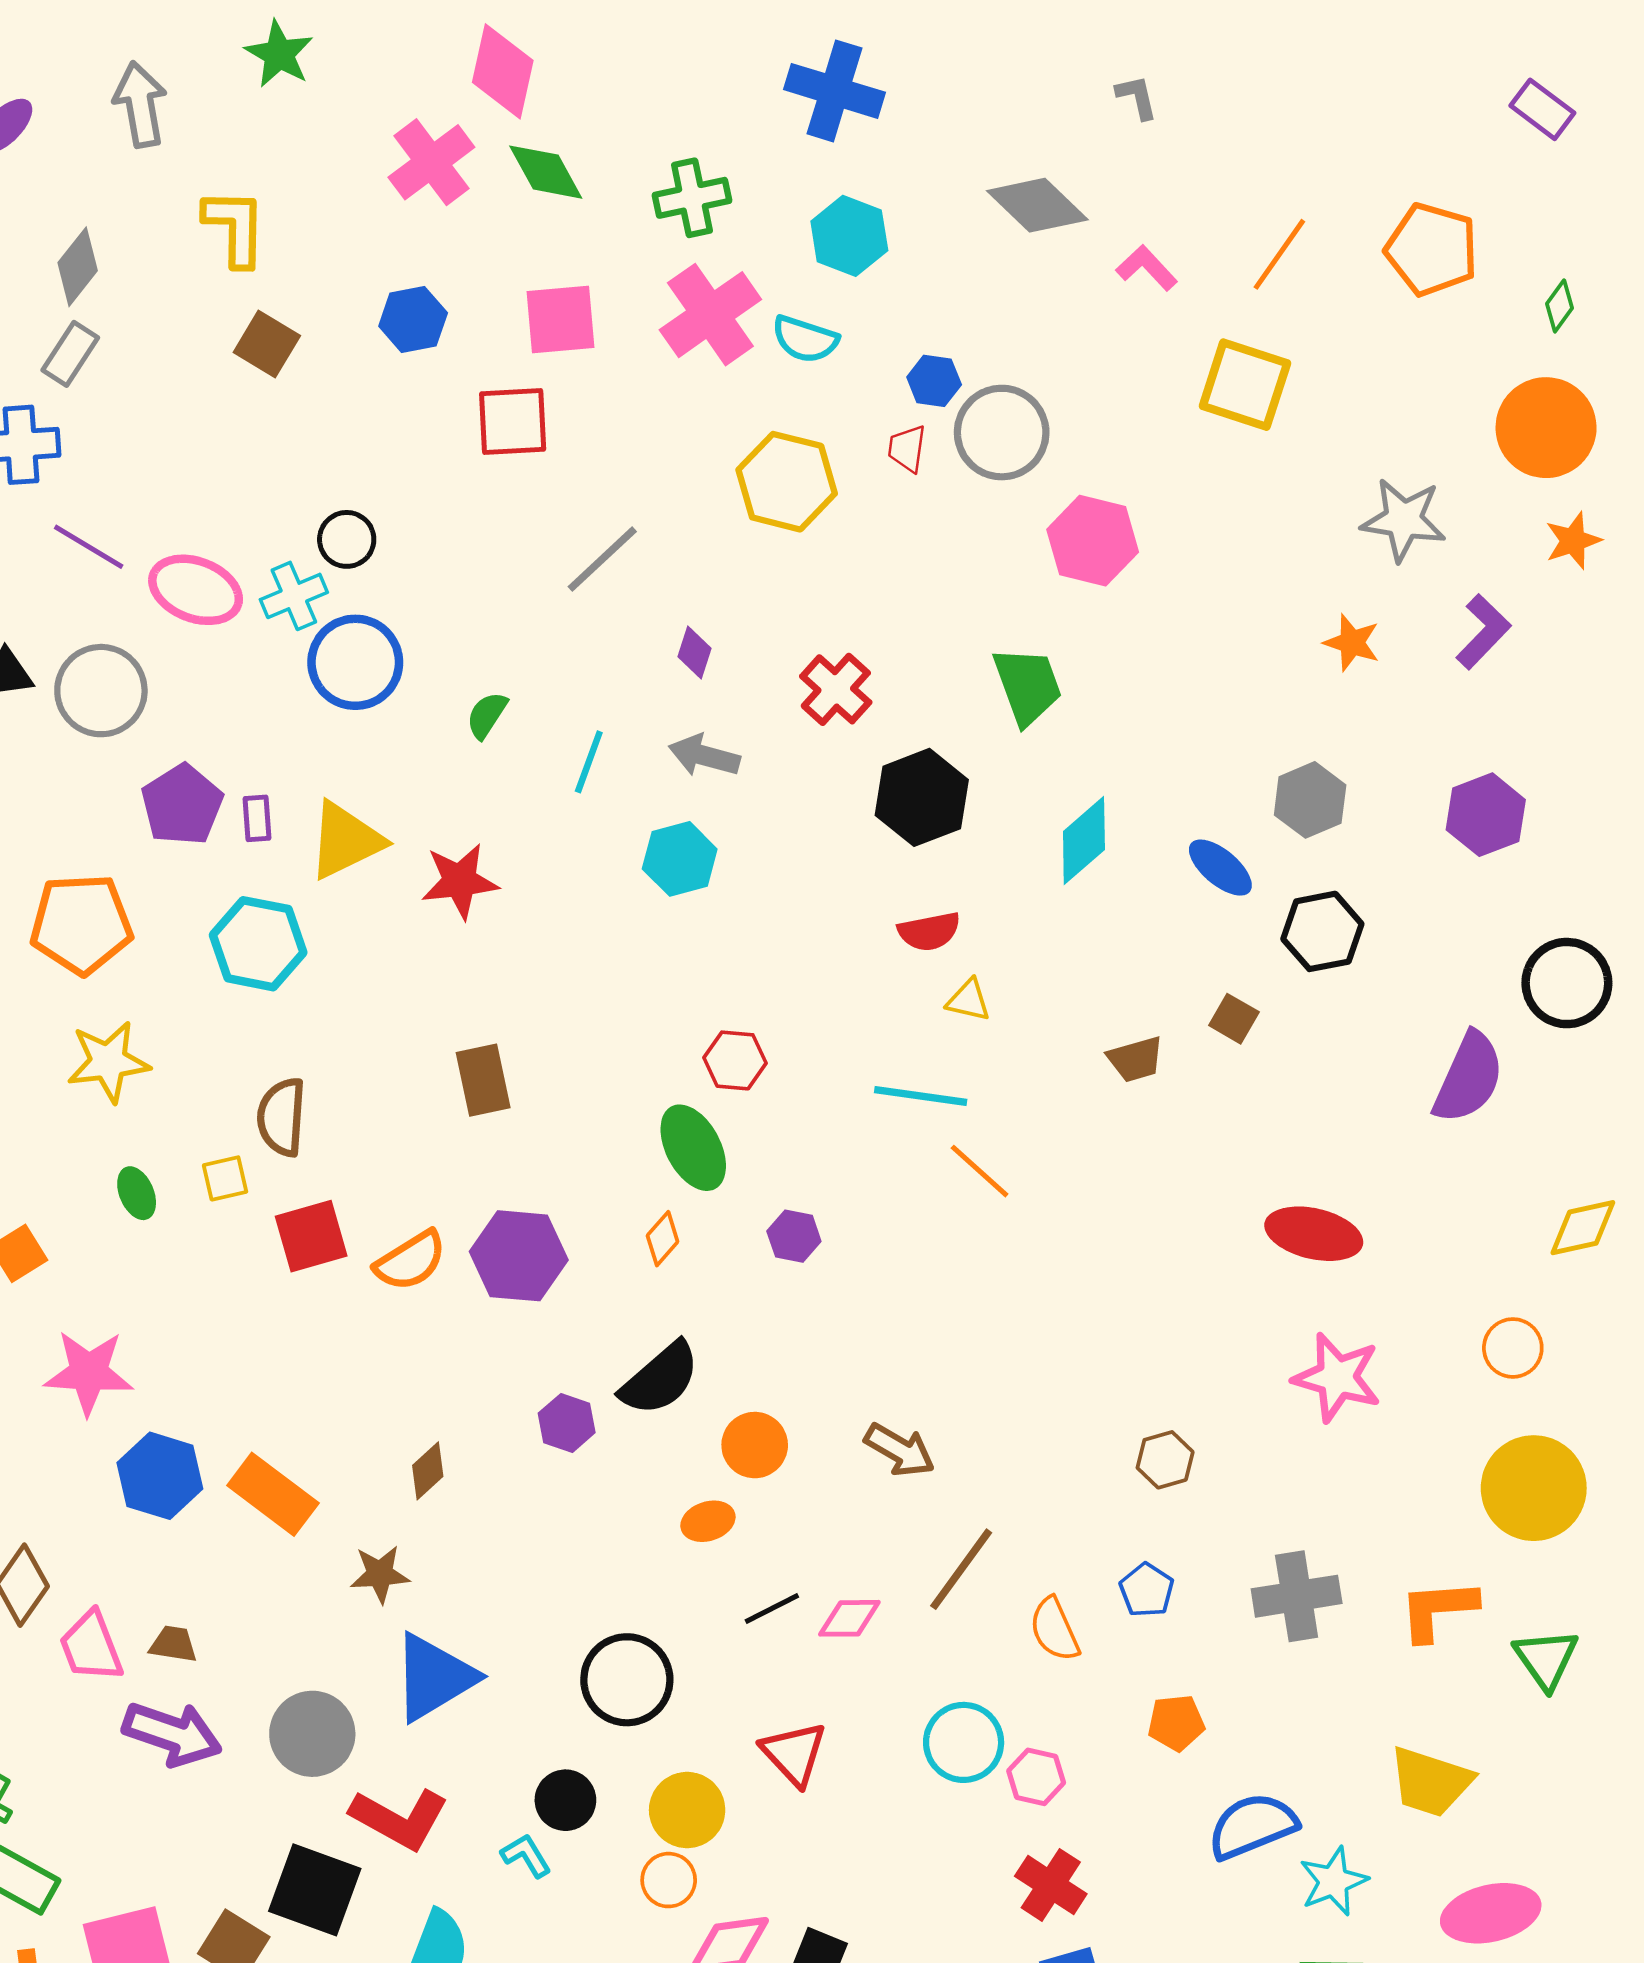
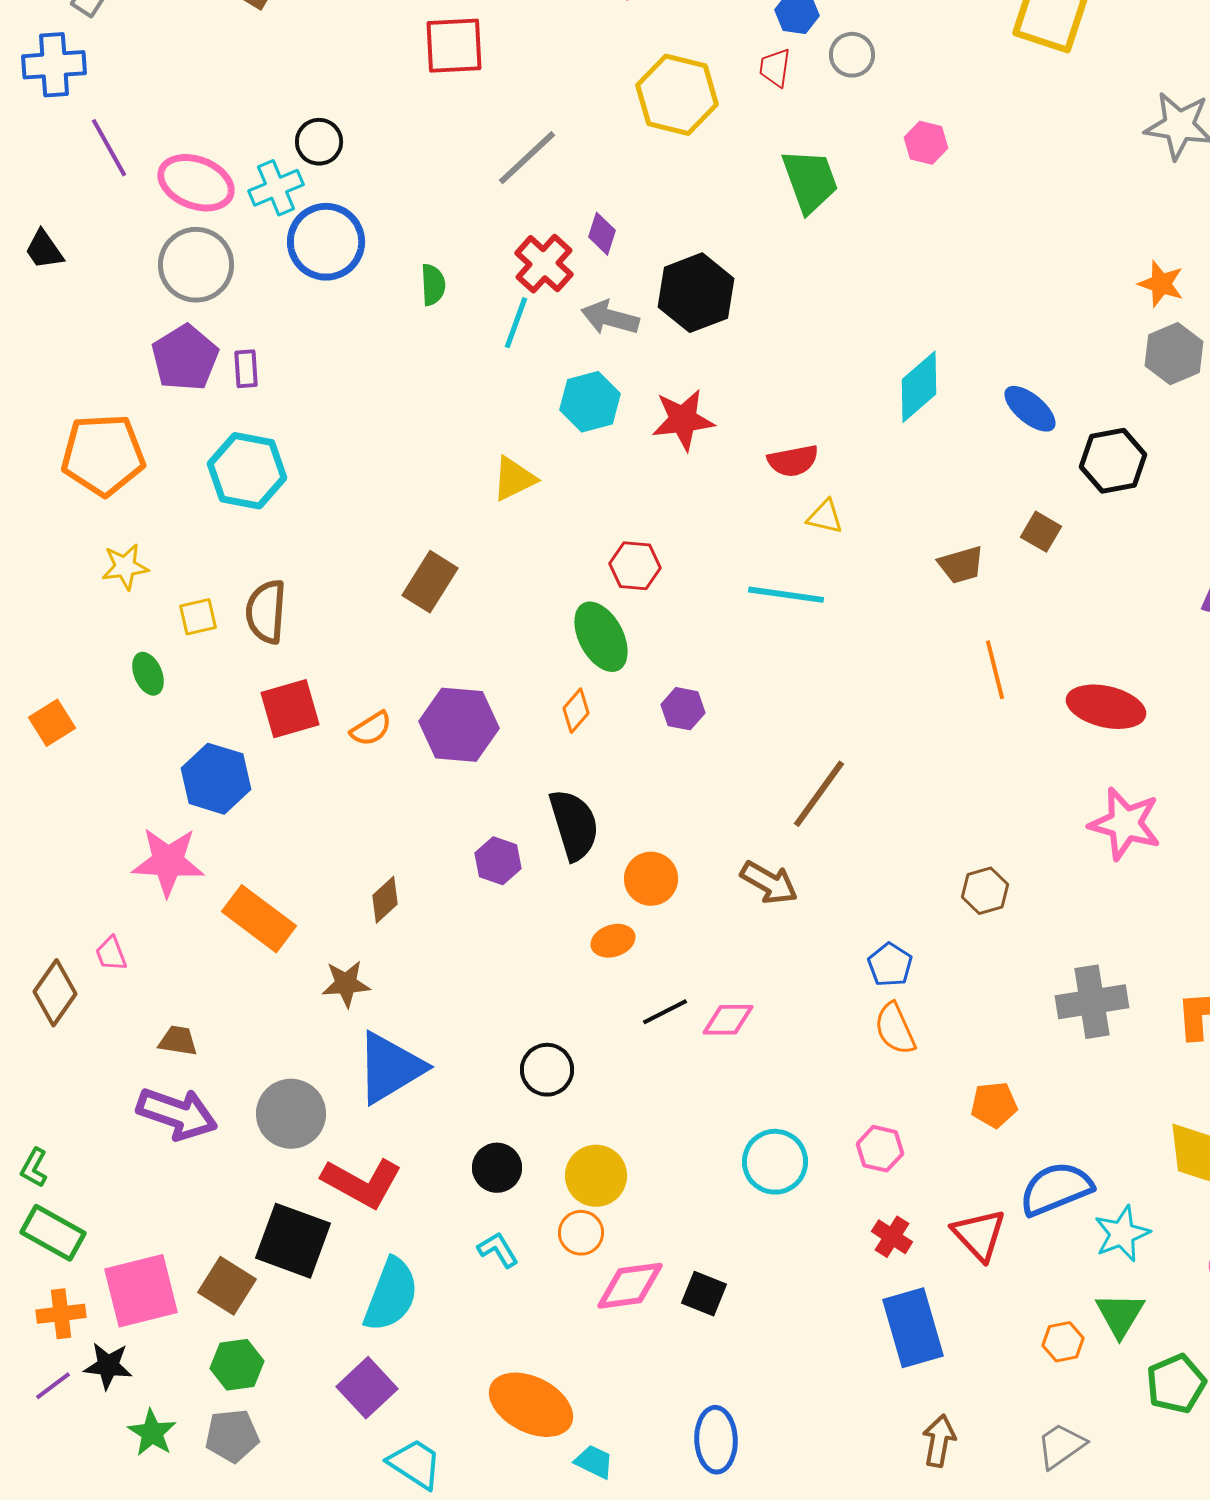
gray circle: (1002, 433) -> (852, 55), size x0.6
pink hexagon: (1093, 541) -> (926, 143), size x0.6
purple line: (89, 547) -> (109, 148), turned 30
orange star: (1352, 643) -> (1161, 284), moved
green trapezoid: (1027, 686) -> (810, 181), moved
red cross: (836, 689) -> (544, 264), moved
gray circle: (101, 691) -> (196, 265), moved
green semicircle: (487, 715) -> (433, 285), turned 144
black hexagon: (922, 797) -> (696, 293), moved
gray hexagon: (1310, 800) -> (1174, 354), moved
yellow triangle: (345, 840) -> (514, 479), moved, size x0.7
red star: (460, 881) -> (683, 420), moved
yellow star: (108, 1062) -> (125, 567), size x0.7
brown rectangle: (483, 1080) -> (430, 582), turned 44
orange line: (980, 1171) -> (995, 670), moved, turned 34
yellow square: (225, 1178) -> (198, 617), moved
orange semicircle: (411, 1261) -> (371, 729), size x0.7
pink star: (89, 1373) -> (168, 862), moved
black semicircle: (660, 1379) -> (574, 825), turned -66
blue hexagon: (160, 1476) -> (216, 779), moved
brown line: (961, 1569) -> (819, 794), moved
blue pentagon: (1147, 1590) -> (890, 965), moved
pink trapezoid: (91, 1647) -> (111, 954), moved, size x0.6
black circle: (627, 1680) -> (547, 1070), size x0.7
cyan circle: (964, 1742) -> (775, 1162), moved
red triangle: (794, 1753) -> (979, 1235), moved
cyan L-shape: (526, 1855) -> (498, 1250), moved
red cross: (1051, 1885) -> (892, 1237), size x0.7

